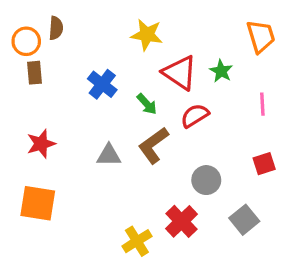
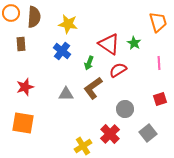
brown semicircle: (56, 28) -> (34, 17), size x1.5
yellow star: (147, 35) -> (68, 24), moved
orange circle: (26, 41) -> (11, 13), moved
green arrow: (147, 104) -> (89, 63), turned 64

